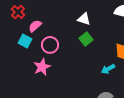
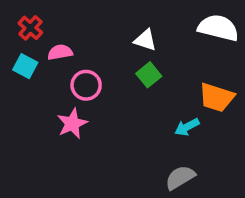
pink semicircle: (35, 26) -> (60, 52), turned 32
cyan square: (25, 41) -> (25, 66), moved

